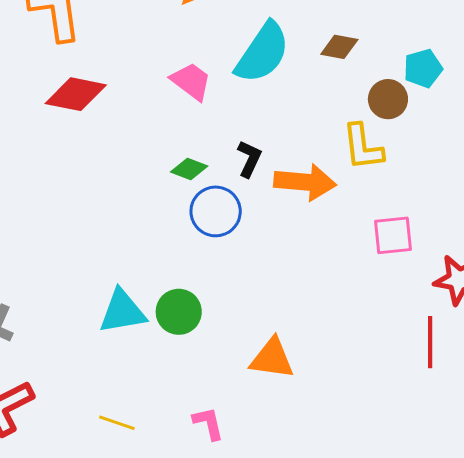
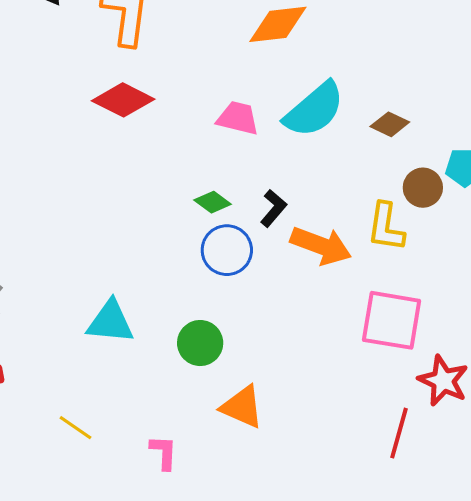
pink trapezoid: (191, 81) -> (238, 118), turned -39
pink square: (393, 235) -> (392, 320), size x1.5
green circle: (179, 312) -> (200, 343), moved

